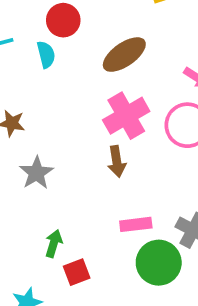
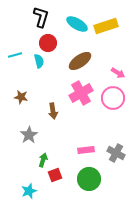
brown arrow: (117, 161) -> (53, 111), moved
gray star: (36, 173) -> (29, 135), moved
green circle: (159, 263) -> (89, 179), moved

